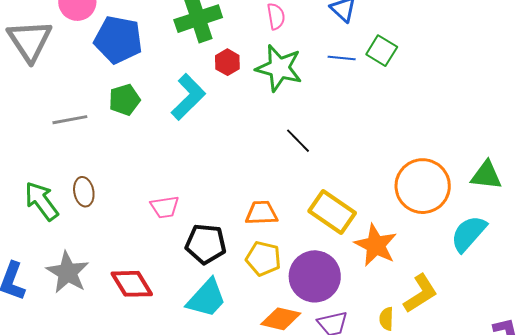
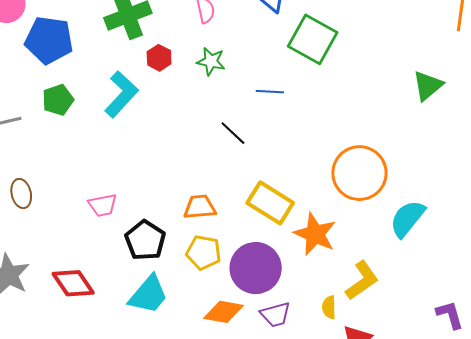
green square: (382, 51) -> (313, 39), size x1.6
blue line: (342, 58) -> (270, 92), moved
green star: (279, 68) -> (211, 61), size x0.6
green triangle: (486, 175) -> (428, 86), moved, turned -44
black pentagon: (206, 244) -> (145, 240), turned 30

